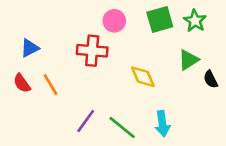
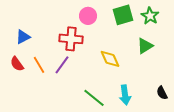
black semicircle: (211, 79) -> (162, 93), moved
purple line: (86, 121) -> (62, 65), moved

